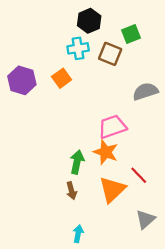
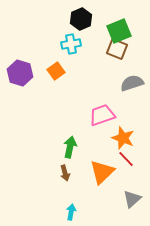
green square: (131, 34) -> (119, 31), size x1.4
brown square: (110, 54) -> (117, 49), moved
orange star: (106, 152) -> (123, 138), moved

